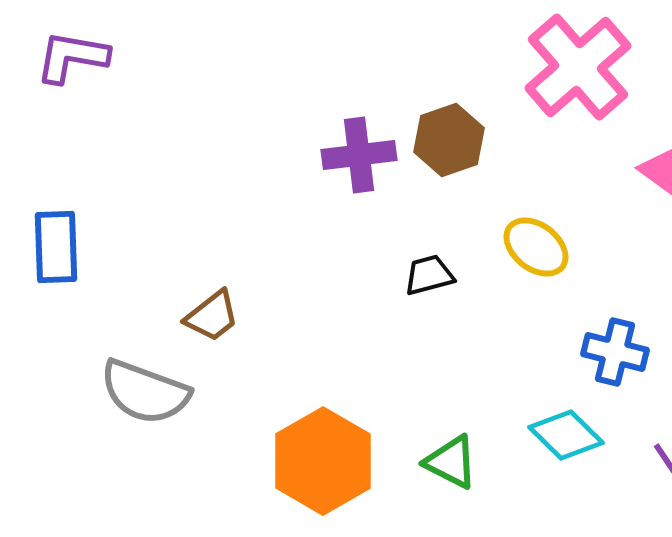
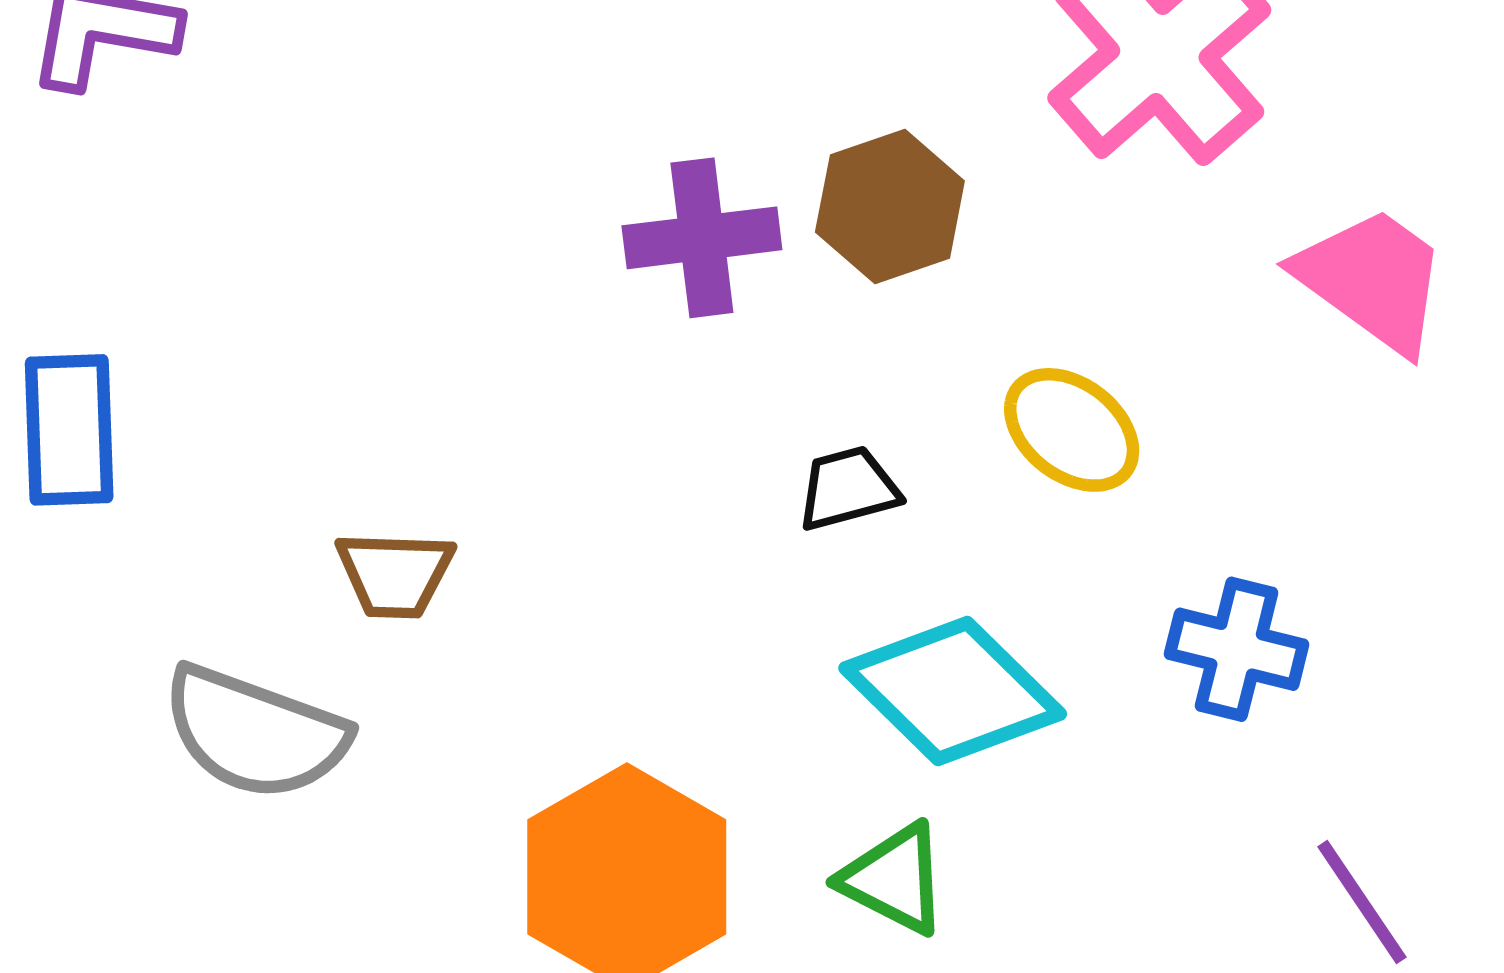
brown trapezoid: (212, 316) -> (395, 574), turned 40
cyan diamond: (566, 435) -> (953, 691), moved, size x1.4

